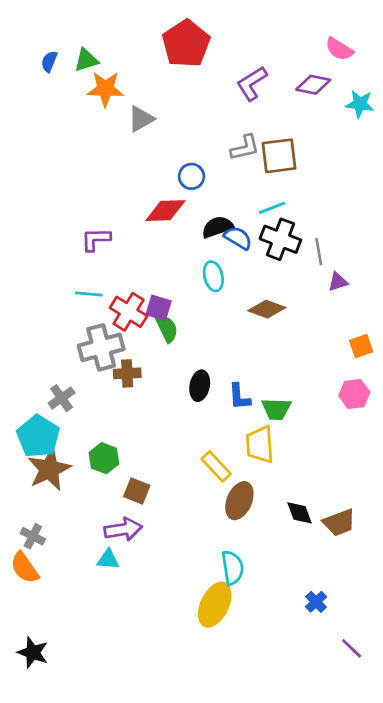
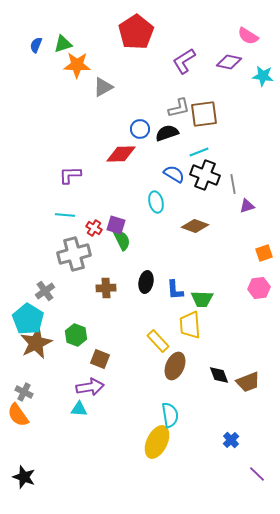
black semicircle: (217, 227) -> (167, 133), moved
red cross: (129, 312) -> (94, 228), size x0.6
brown cross: (127, 373) -> (106, 288), moved

